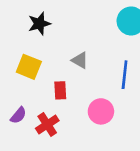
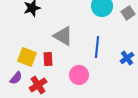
gray triangle: (80, 60) -> (63, 36), size x1.5
yellow square: (29, 67) -> (27, 57), moved

